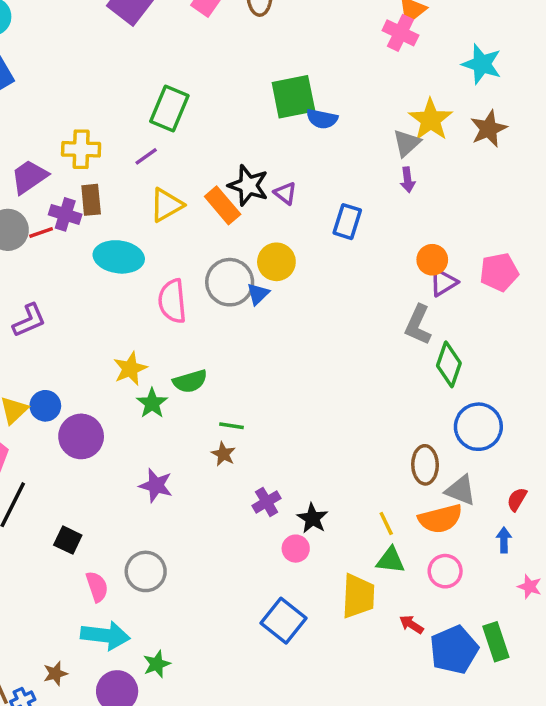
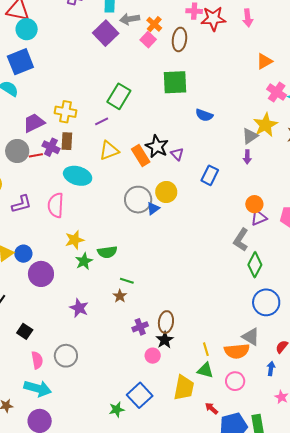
pink cross: (400, 33) -> (277, 92), moved
green square: (293, 97) -> (175, 82), moved
pink semicircle: (172, 301) -> (56, 205), moved
brown ellipse: (425, 465) -> (166, 322), moved
green star: (157, 664) -> (117, 409), moved

